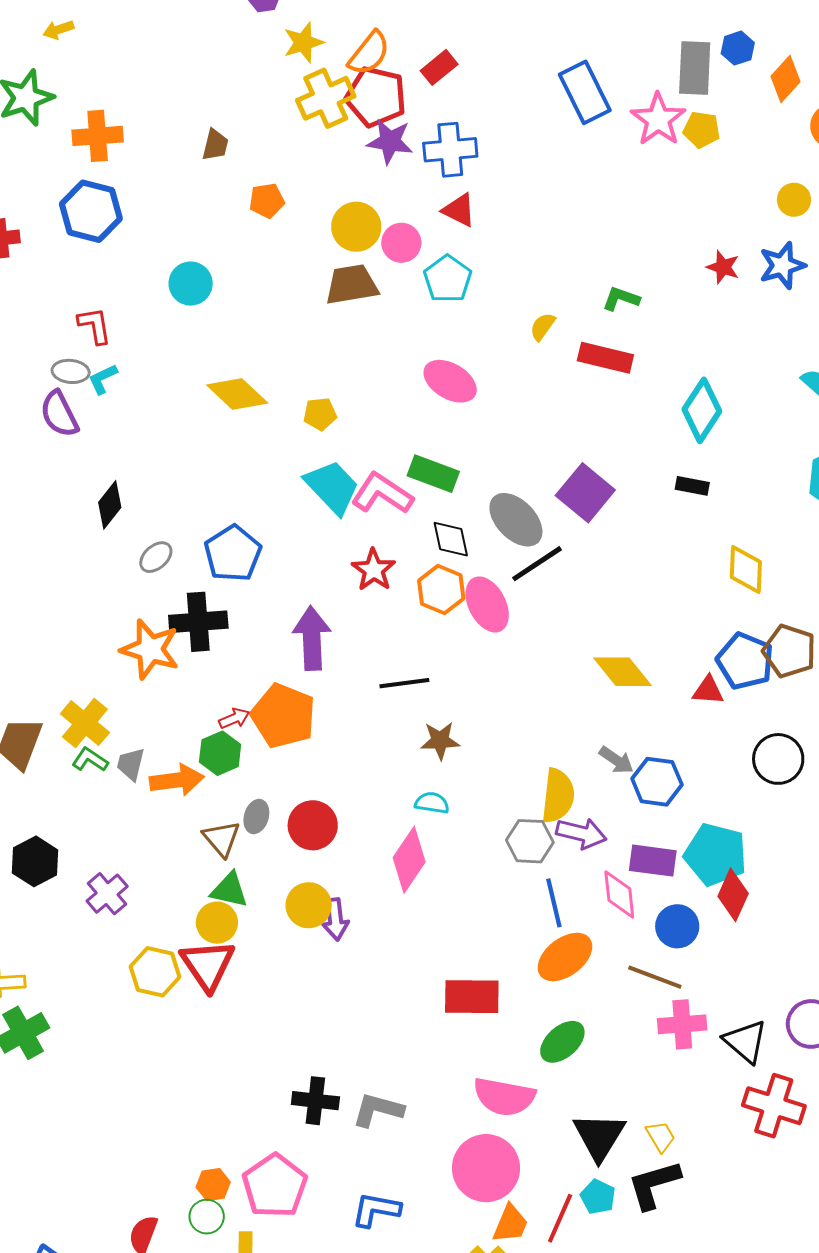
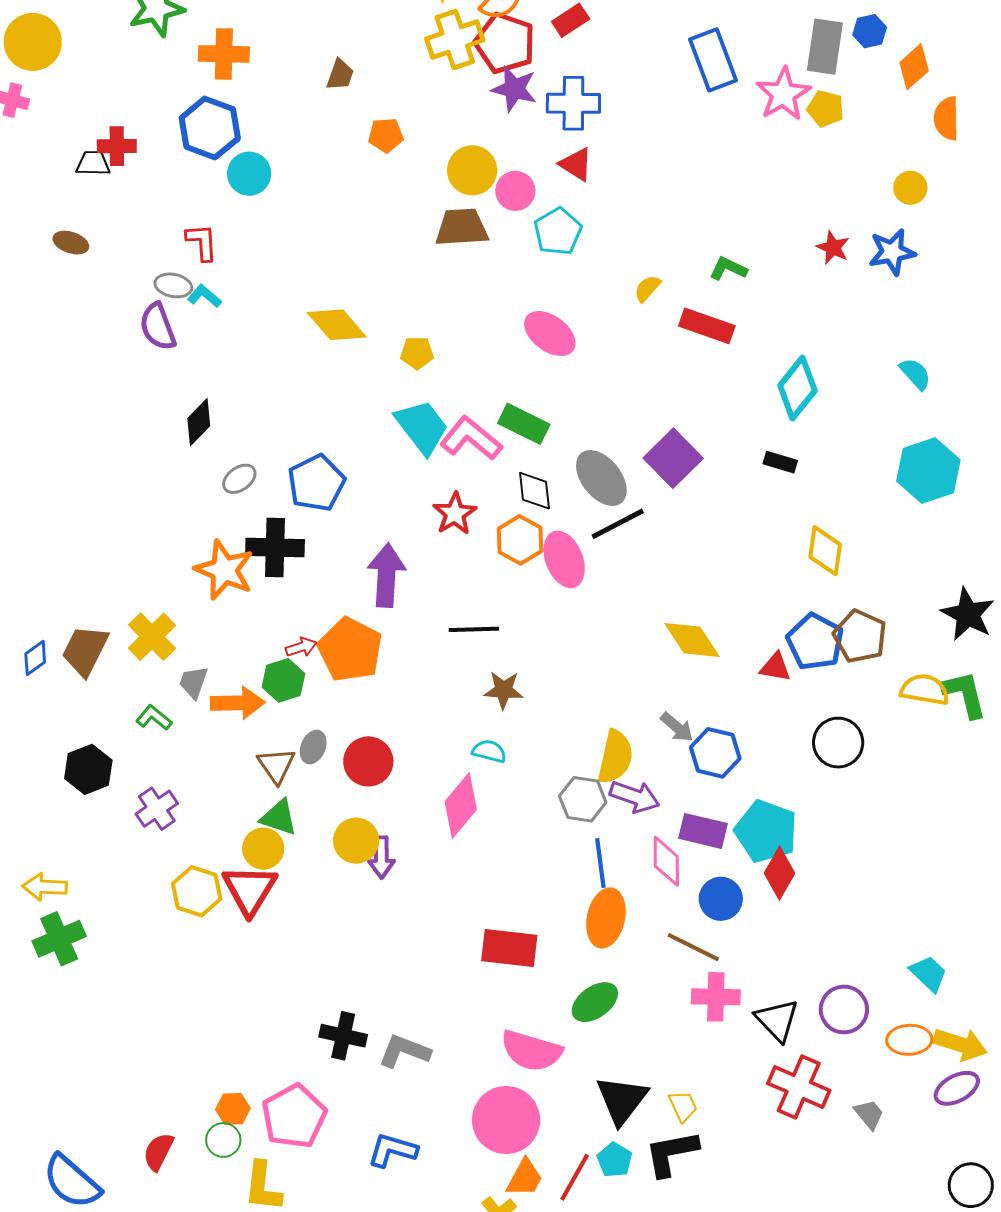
cyan circle: (191, 284) -> (249, 174), moved
cyan L-shape: (103, 379) -> (204, 296), turned 60
green L-shape: (90, 760) -> (154, 718), moved
orange ellipse: (565, 957) -> (606, 918), turned -46

